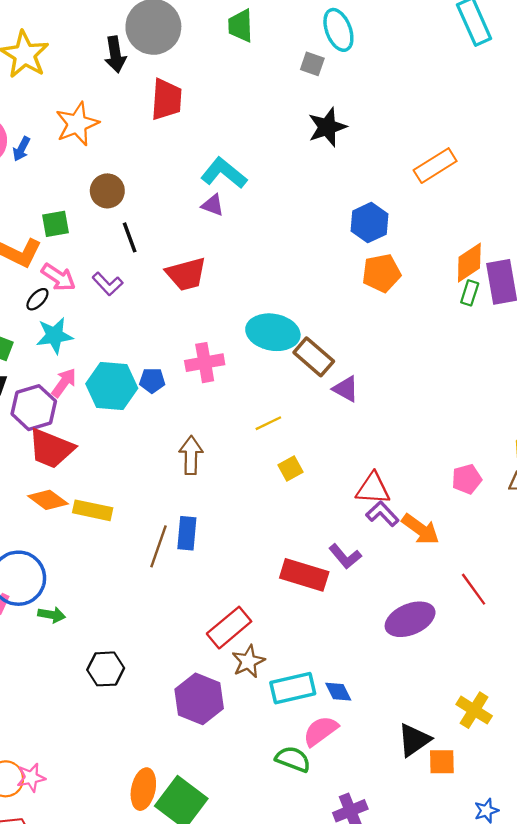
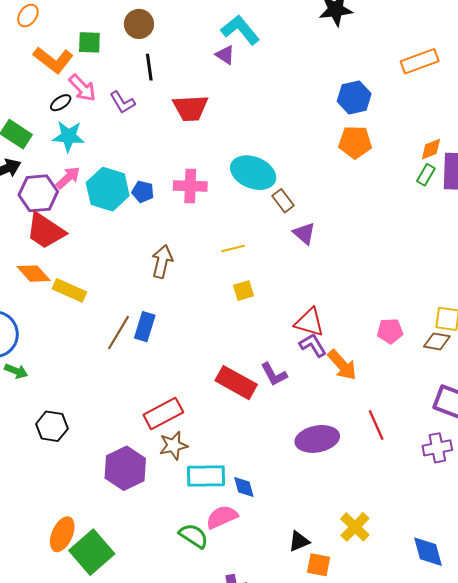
orange diamond: (469, 263) -> (431, 149), size x0.7
brown rectangle: (314, 357) -> (283, 201), size x0.7
black triangle: (414, 740) -> (299, 541), size x0.7

